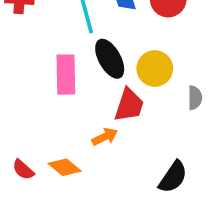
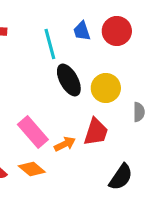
pink rectangle: (66, 75) -> (33, 132), moved, turned -40
red trapezoid: (129, 105) -> (96, 132), moved

